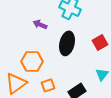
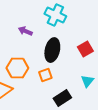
orange square: (48, 85) -> (45, 75), moved

